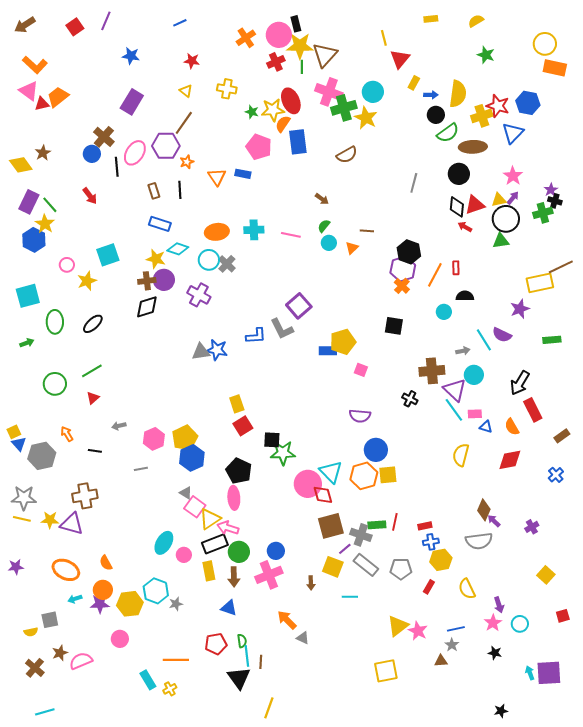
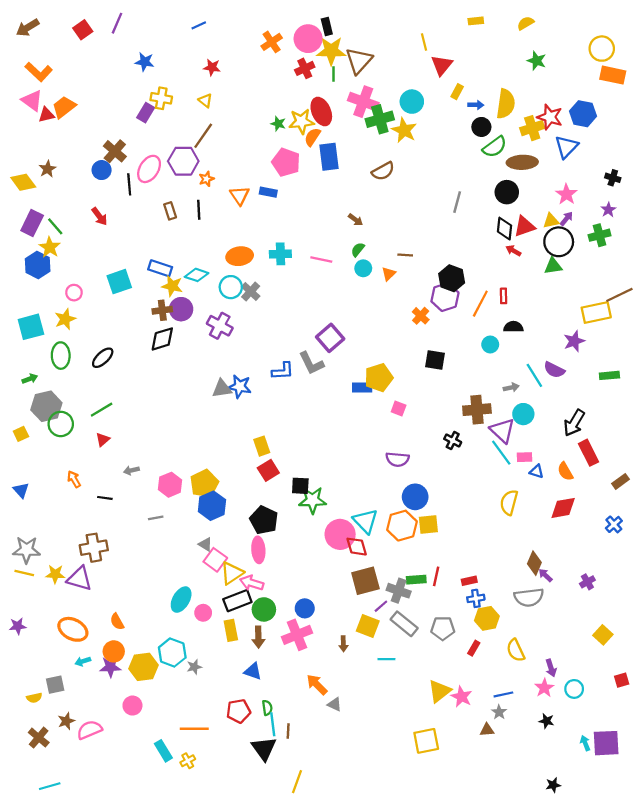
yellow cross: (227, 89) -> (161, 98), moved
purple rectangle: (132, 102) -> (146, 113), size x0.7
black cross: (555, 201) -> (613, 178), moved
blue rectangle: (160, 224) -> (160, 268), moved
yellow star: (87, 281) -> (65, 319), moved
orange cross: (402, 286) -> (421, 316), moved
yellow square: (14, 432) -> (21, 434), moved
gray hexagon: (42, 456) -> (46, 406), moved

